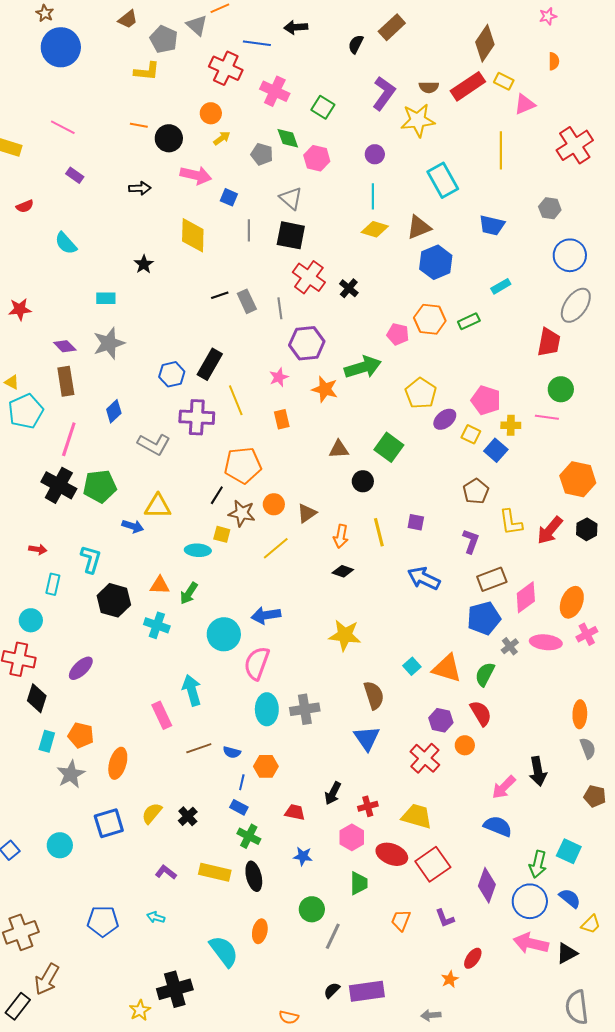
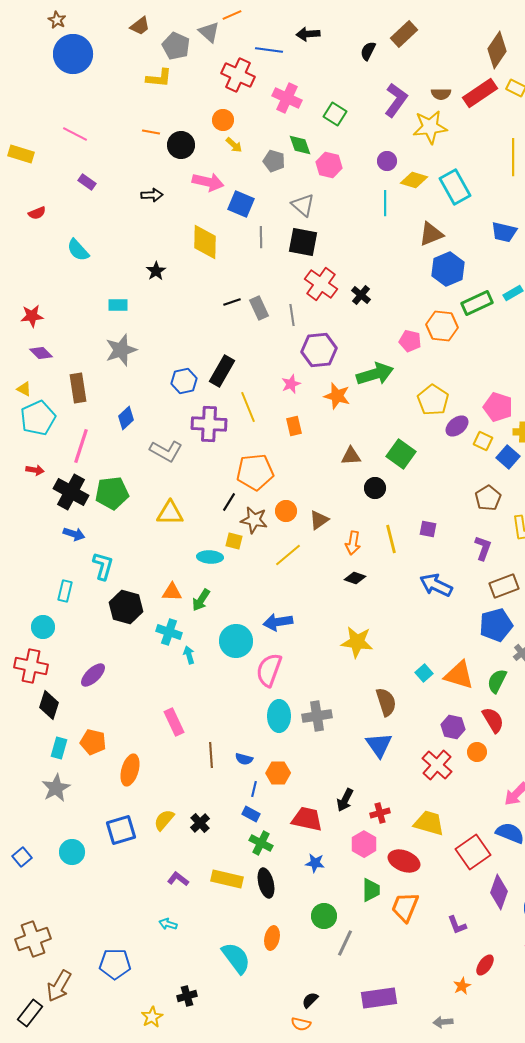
yellow arrow: (222, 138) -> (234, 145), turned 78
blue square: (229, 197) -> (241, 204), size x1.5
yellow diamond: (375, 229) -> (414, 180), moved
green rectangle: (469, 321) -> (477, 303), moved, size x1.4
purple diamond: (65, 346) -> (41, 353), moved
blue arrow: (133, 526) -> (74, 534), moved
red arrow: (38, 549) -> (35, 470), moved
cyan arrow: (192, 690) -> (189, 655), moved, size x0.6
brown line: (199, 748) -> (211, 755), turned -75
gray star: (71, 774) -> (56, 788), moved
red trapezoid: (295, 812) -> (307, 819), size x1.5
red square: (433, 864) -> (473, 852), moved
orange trapezoid: (401, 920) -> (405, 907), moved, size x1.4
blue pentagon: (103, 921) -> (115, 964), moved
black cross: (175, 989) -> (187, 996), size x0.6
black semicircle: (332, 990) -> (310, 1000), moved

